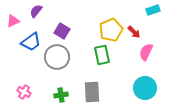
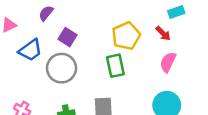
purple semicircle: (36, 11) -> (46, 13), moved
red arrow: (134, 32) -> (163, 33), moved

